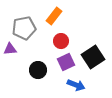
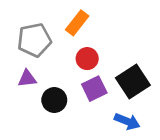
purple triangle: (10, 49) -> (27, 79), moved
blue arrow: (76, 85) -> (127, 121), moved

